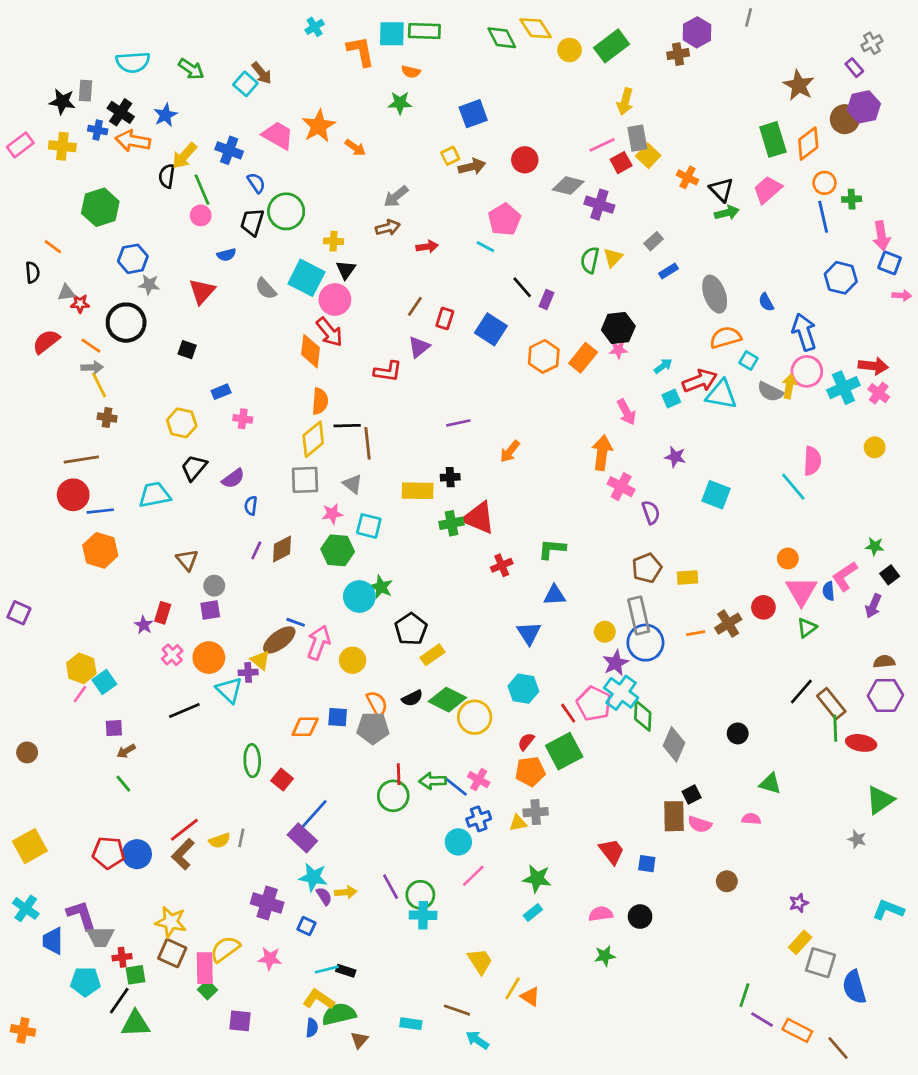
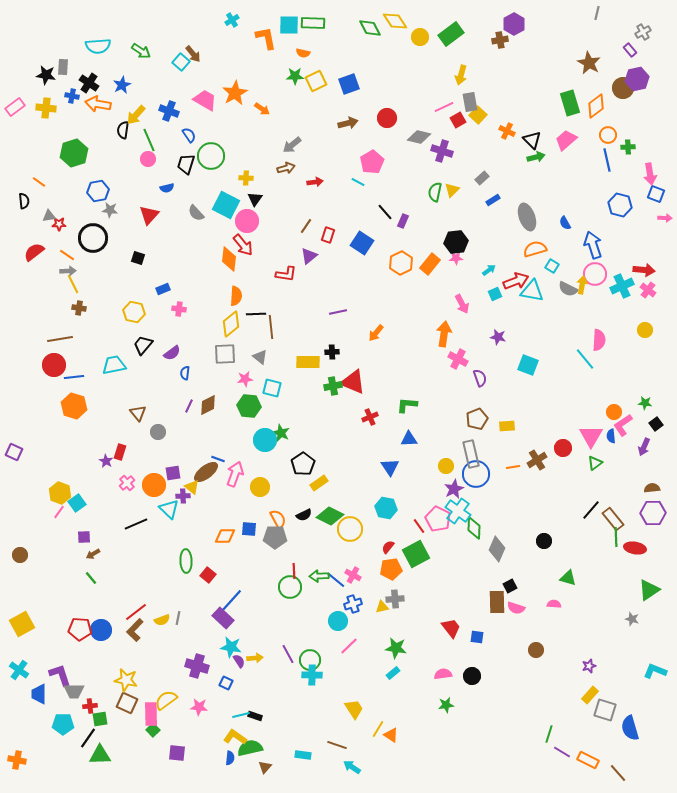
gray line: (749, 17) -> (597, 13), moved
yellow square: (450, 156) -> (316, 81), moved, size x1.5
orange circle: (788, 559) -> (614, 412), moved
purple square: (210, 610) -> (173, 473), moved

